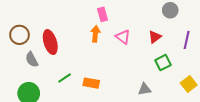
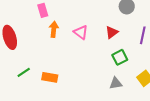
pink rectangle: (103, 14) -> (43, 10), moved
gray triangle: (145, 89) -> (116, 83), moved

